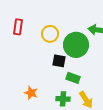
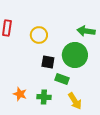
green circle: (76, 45) -> (75, 55), moved
green cross: (63, 99) -> (44, 97), moved

